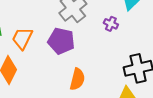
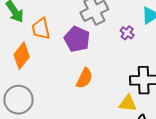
orange trapezoid: (22, 38) -> (41, 29), turned -50

